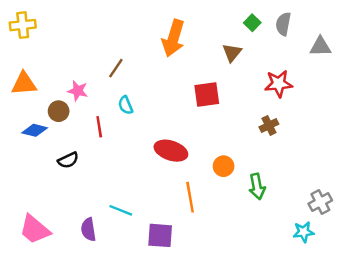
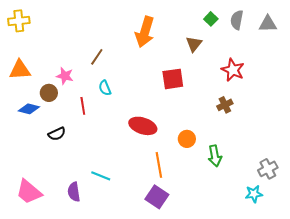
gray triangle: (320, 47) -> (268, 24), moved
red star: (279, 84) -> (233, 70), turned 30
purple square: (160, 235) -> (157, 197), moved, turned 30

